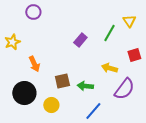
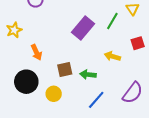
purple rectangle: (80, 40) -> (83, 28), size x1.6
purple semicircle: (124, 89) -> (133, 93), moved

